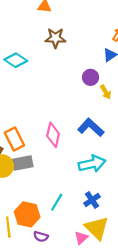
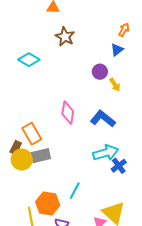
brown star: (55, 38) -> (65, 37), turned 30
pink diamond: (53, 135) -> (68, 113), moved
blue cross: (92, 200) -> (119, 166), moved

